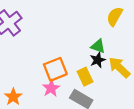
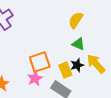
yellow semicircle: (115, 16) -> (76, 20), moved
black star: (98, 60) -> (77, 65), moved

